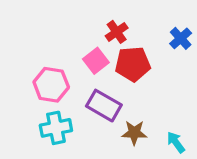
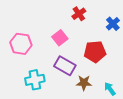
red cross: (117, 32) -> (79, 14), moved
red pentagon: (133, 64) -> (95, 52), moved
pink hexagon: (51, 85) -> (21, 44), moved

